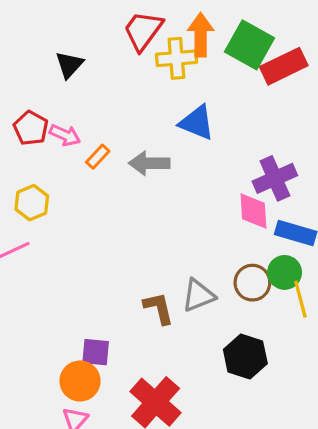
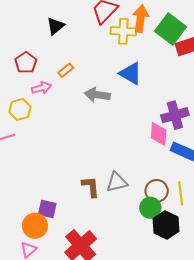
pink arrow: (65, 135) -> (41, 88), moved, turned -48
orange rectangle: (98, 157) -> (66, 70), moved
green circle: (285, 272) -> (150, 208), moved
brown circle: (252, 283) -> (157, 191), moved
black hexagon: (245, 357) -> (166, 225), moved

